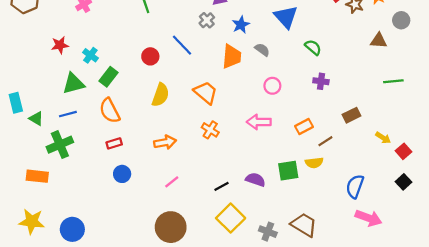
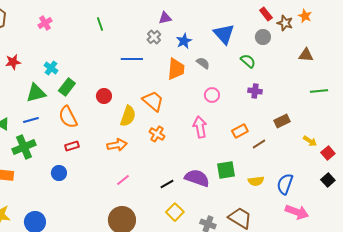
gray circle: (401, 20) -> (263, 37), moved
red star: (60, 45) -> (13, 62), moved
blue line: (182, 45) -> (132, 59), turned -45
red circle: (150, 56) -> (104, 96), moved
yellow semicircle: (160, 95) -> (128, 116), moved
pink arrow: (259, 122) -> (200, 127), turned 80
yellow semicircle: (314, 163) -> (256, 181), moved
blue circle: (122, 174) -> (59, 173), moved
purple semicircle: (255, 180) -> (197, 178), size x1.4
yellow square: (231, 218) -> (175, 212), size x0.7

